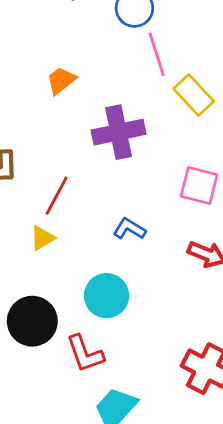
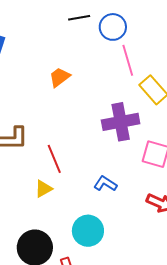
purple cross: (119, 132) -> (121, 122), moved
red line: (57, 196) -> (54, 159), turned -52

